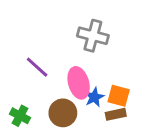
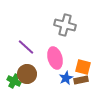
blue star: (94, 97) -> (66, 78), moved
brown circle: (63, 113) -> (27, 74), moved

